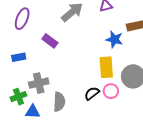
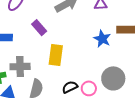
yellow rectangle: (106, 67) -> (56, 55), moved

